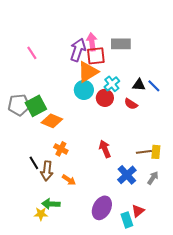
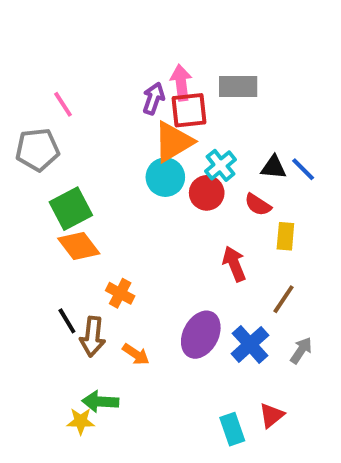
purple arrow: (78, 50) -> (154, 98), size x0.7
gray pentagon: (19, 105) -> (37, 150), moved
orange diamond: (52, 121) -> (79, 246), moved, turned 30
red arrow: (105, 149) -> (234, 264), moved
brown line: (144, 152) -> (283, 299), turned -49
yellow rectangle: (156, 152) -> (285, 236), moved
purple ellipse: (102, 208) -> (201, 335), moved
cyan rectangle: (127, 220) -> (232, 429), moved

